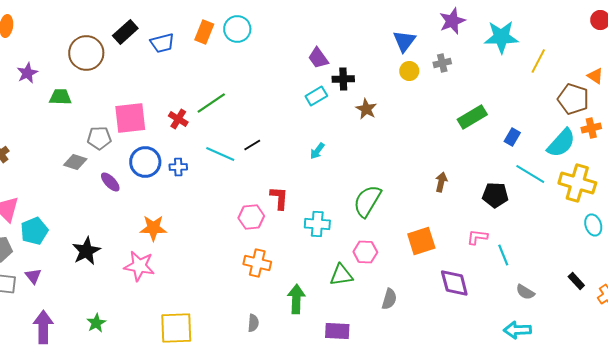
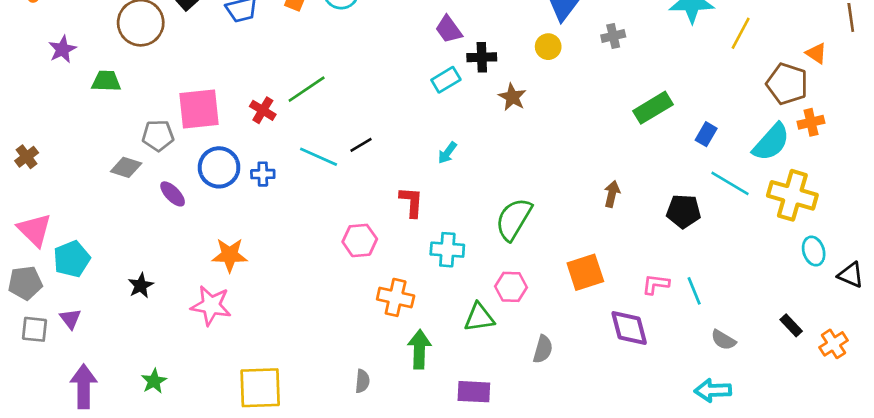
yellow circle: (409, 71) -> (548, 47), moved
red L-shape: (279, 198) -> (411, 202), moved
pink L-shape: (477, 237) -> (656, 284), moved
black star: (86, 251) -> (141, 286), size x0.7
orange cross: (257, 263) -> (396, 297), moved

